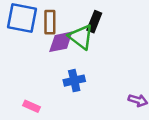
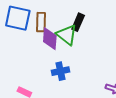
purple diamond: (61, 42) -> (50, 39), turned -75

